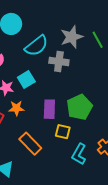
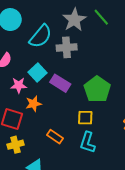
purple rectangle: (49, 109) -> (60, 83), moved, turned -48
orange rectangle: (30, 144) -> (55, 137), size x0.7
cyan L-shape: (79, 154) -> (88, 142), moved

